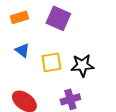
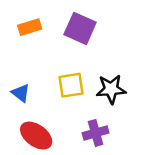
blue triangle: (22, 50) -> (21, 93), moved

